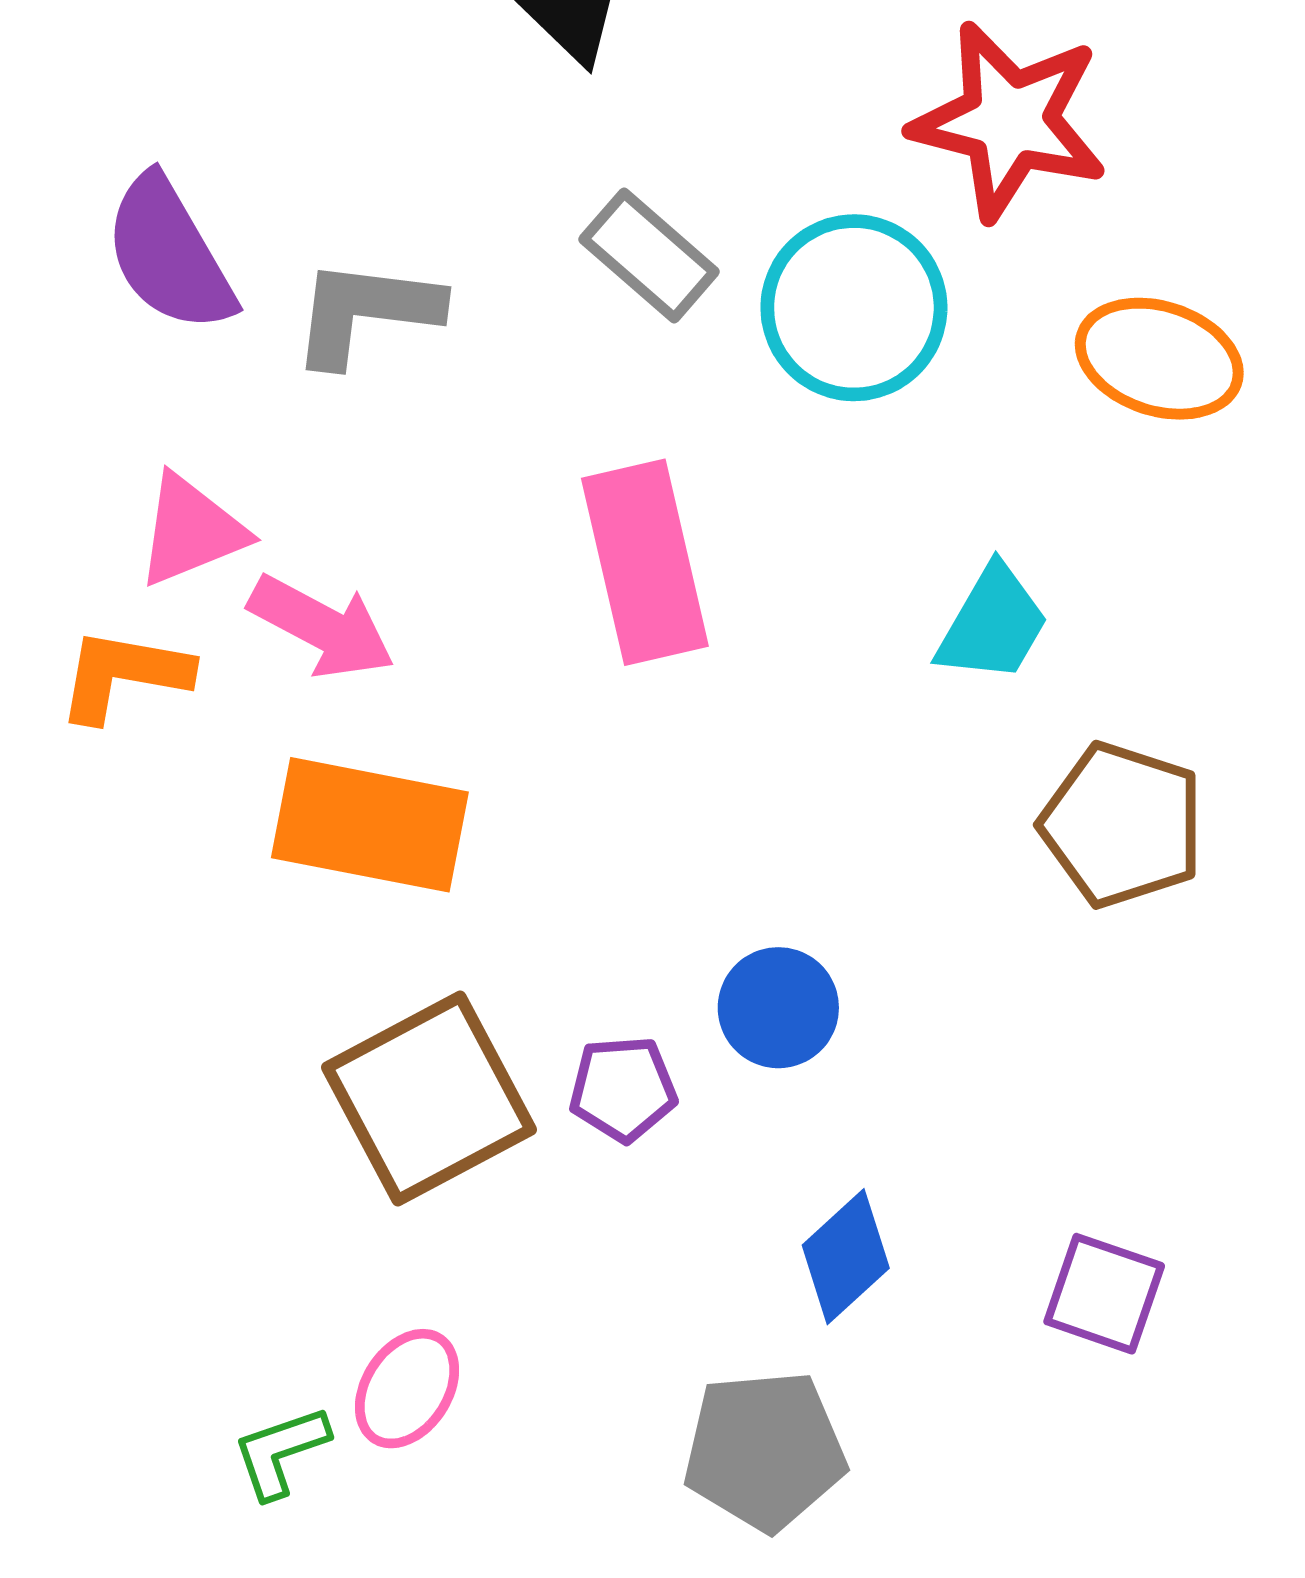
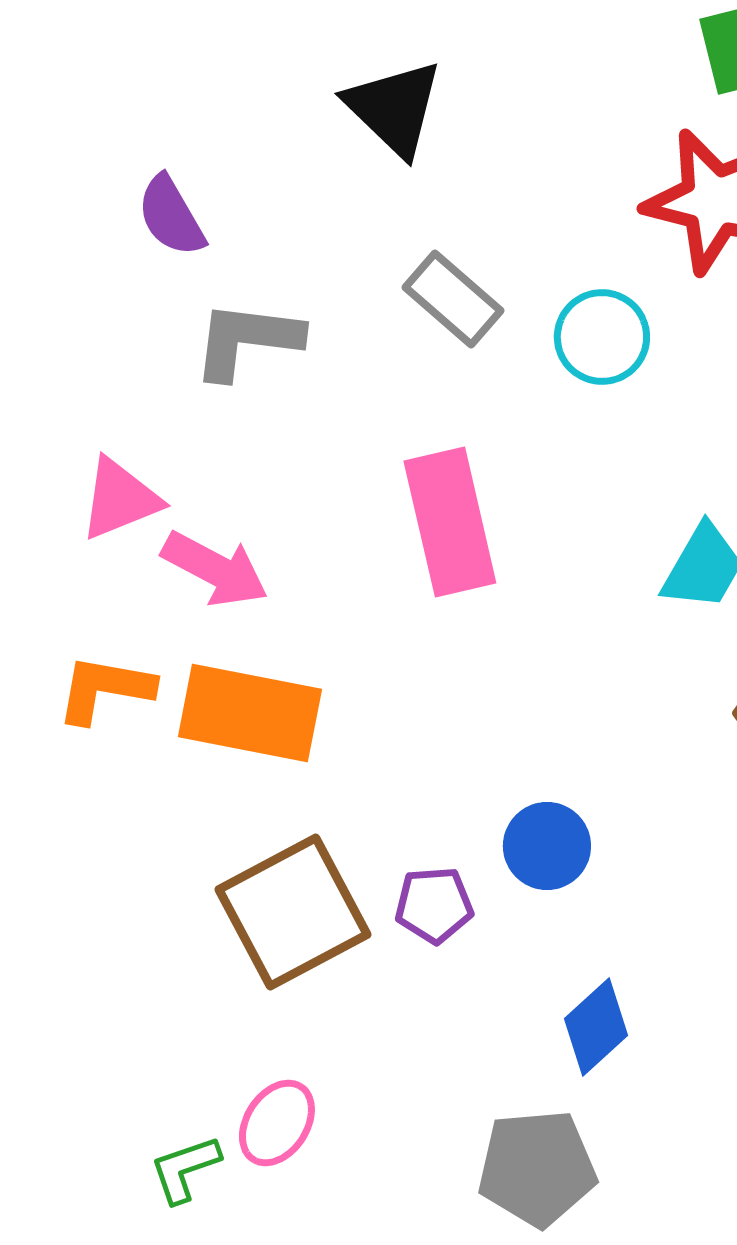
purple semicircle: (169, 254) -> (171, 216), moved, size x0.7
cyan circle: (854, 308) -> (602, 337), size x0.7
orange L-shape: (124, 675) -> (105, 689), moved

